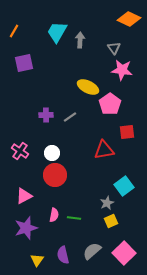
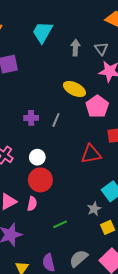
gray arrow: (80, 40) -> (76, 48), moved
gray line: (70, 117) -> (56, 120), turned -32
pink semicircle: (54, 215) -> (32, 204), moved
green line: (74, 218) -> (60, 224), turned -32
yellow square: (111, 221) -> (108, 227), moved

